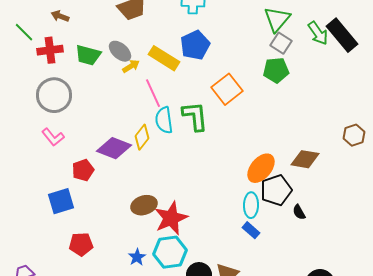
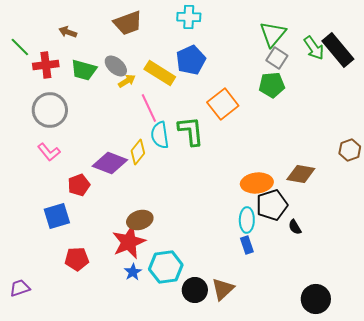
brown arrow: (60, 16) -> (68, 32), moved
orange ellipse: (261, 168) -> (257, 183), turned 44
red star: (171, 218) -> (129, 242), moved
blue rectangle: (251, 230) -> (247, 245), turned 30

